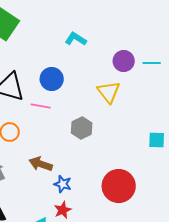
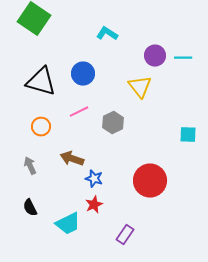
pink line: (41, 106) -> (79, 112), moved, turned -36

